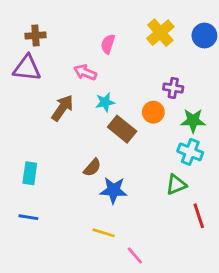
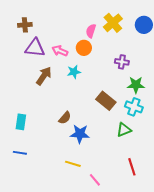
pink semicircle: (108, 44) -> (91, 31), moved
purple triangle: (27, 68) -> (35, 48), moved
orange circle: (153, 112) -> (84, 48), moved
brown rectangle: (122, 129) -> (106, 101), moved
red line: (199, 216) -> (132, 167), moved

